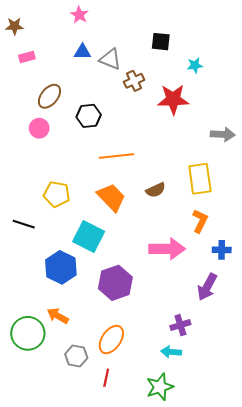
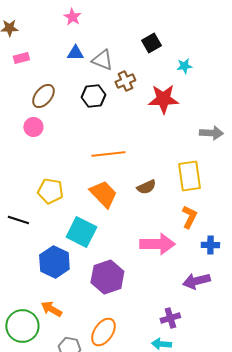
black square: (161, 42) -> (151, 43), turned -36
black hexagon: (89, 116) -> (93, 96), moved
purple arrow: (207, 287) -> (196, 281), turned 48

